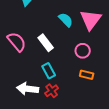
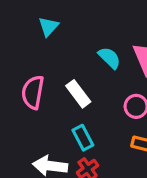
pink semicircle: (17, 42) -> (33, 92), turned -130

